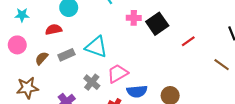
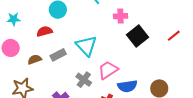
black square: (157, 24) -> (138, 36), moved
cyan triangle: (96, 47) -> (86, 46), turned 30
brown semicircle: (42, 58) -> (35, 59), turned 32

